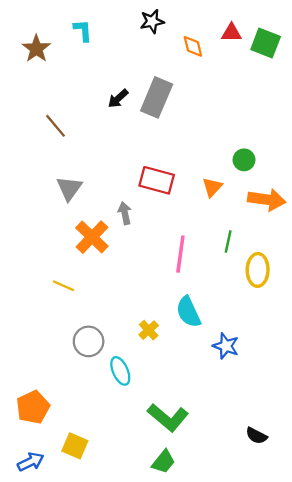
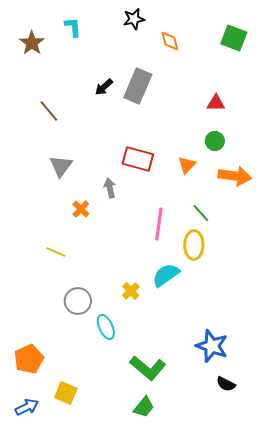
red triangle: (232, 33) -> (216, 103), moved
orange cross: (92, 237) -> (81, 209), size x0.6
green line: (228, 242) -> (201, 213), turned -54
yellow ellipse: (258, 270) -> (194, 245), moved
cyan semicircle: (188, 312) -> (166, 275), turned 80
blue star: (226, 346) -> (212, 346), moved, size x1.4

